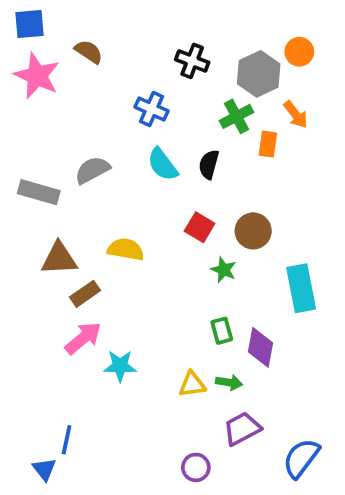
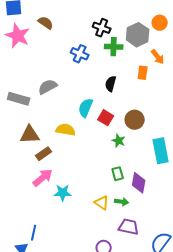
green cross: (237, 116) -> (114, 47), moved, turned 30
cyan semicircle: (163, 164) -> (86, 108), moved, turned 60
yellow triangle: (192, 384) -> (102, 203), turned 42
purple trapezoid: (242, 429) -> (129, 227), turned 40

